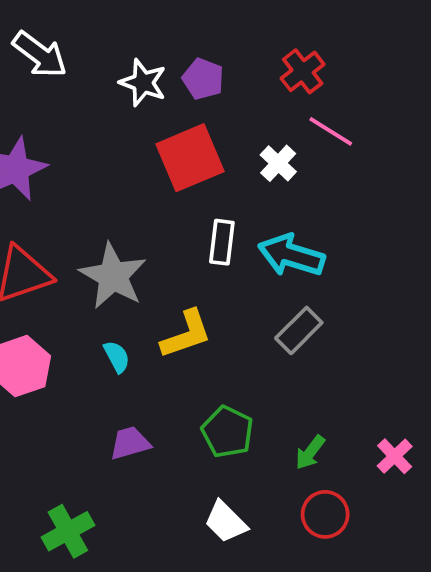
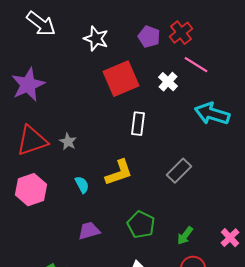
purple pentagon: (203, 79) -> (149, 37), moved
cyan arrow: (291, 255) -> (212, 114), moved
gray star: (113, 276) -> (68, 142), moved, size x0.5

